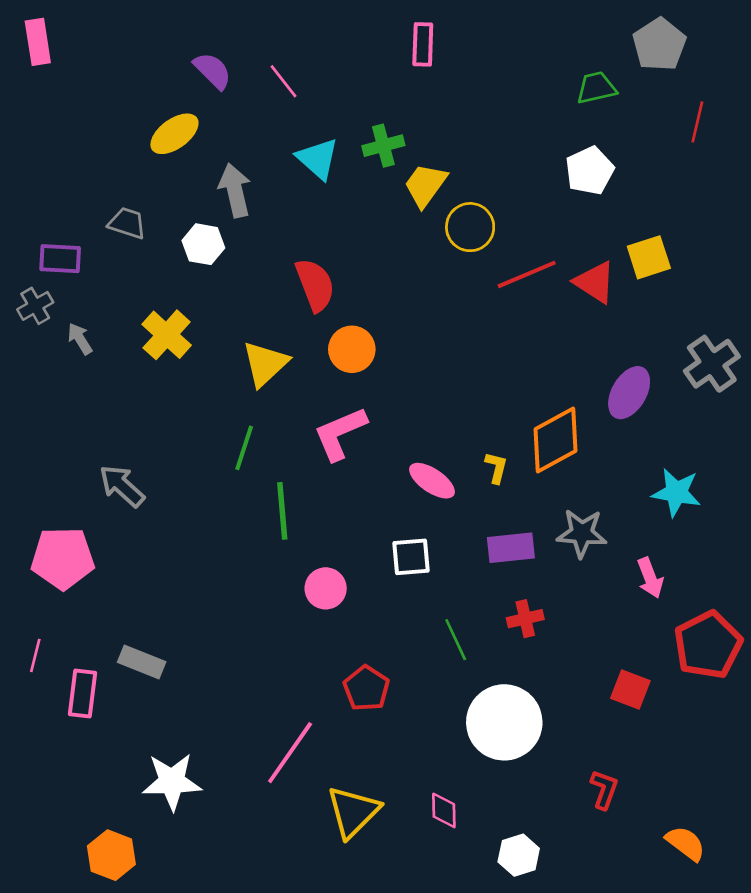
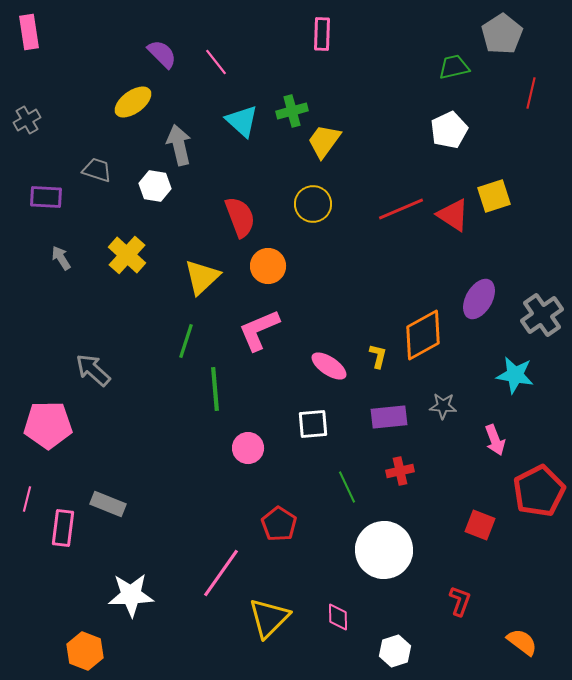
yellow circle: (470, 227) -> (313, 204), moved
gray cross: (35, 306) -> (27, 120), moved
gray cross: (712, 364) -> (542, 315), moved
gray star: (582, 533) -> (443, 406), size x0.7

